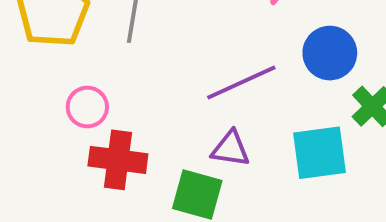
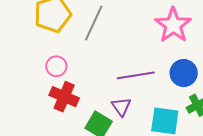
purple triangle: (231, 149) -> (121, 107), turned 30

